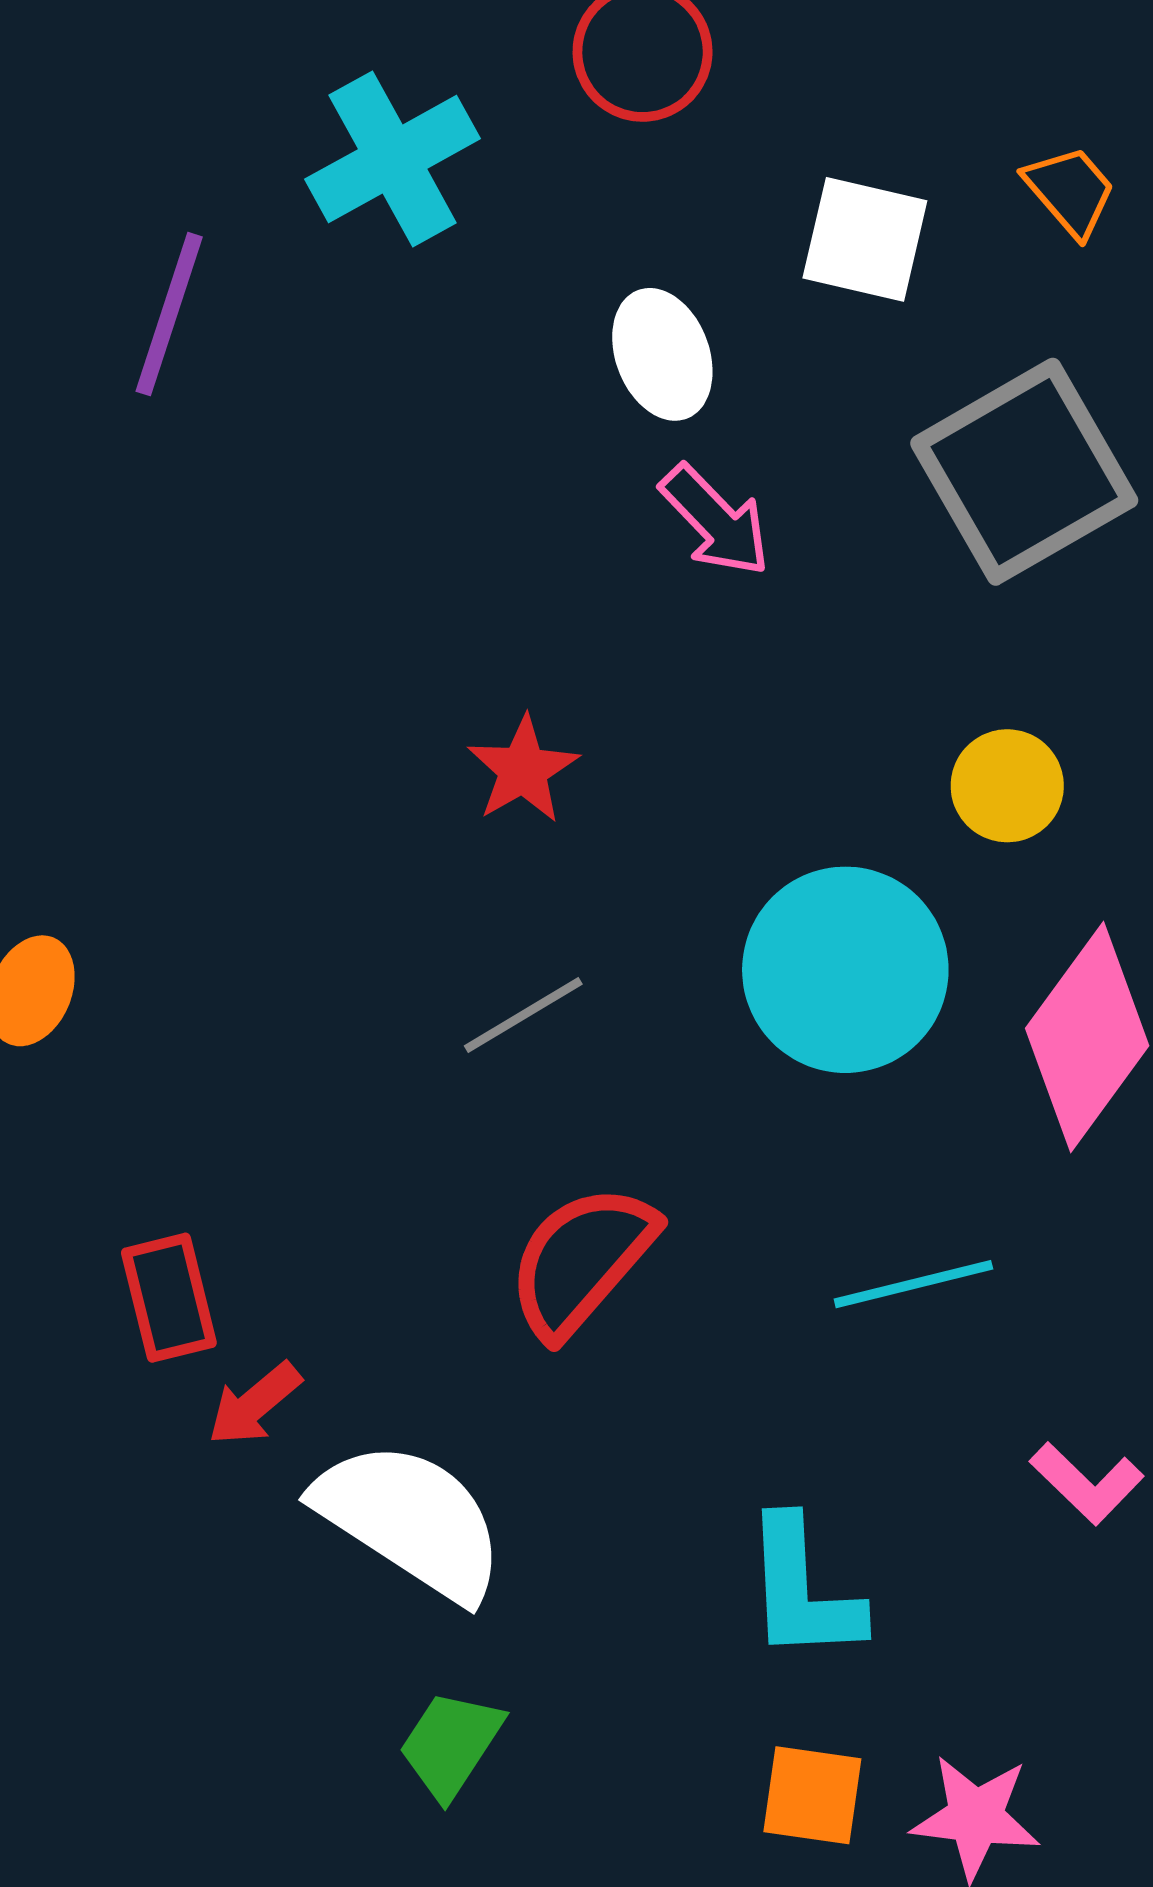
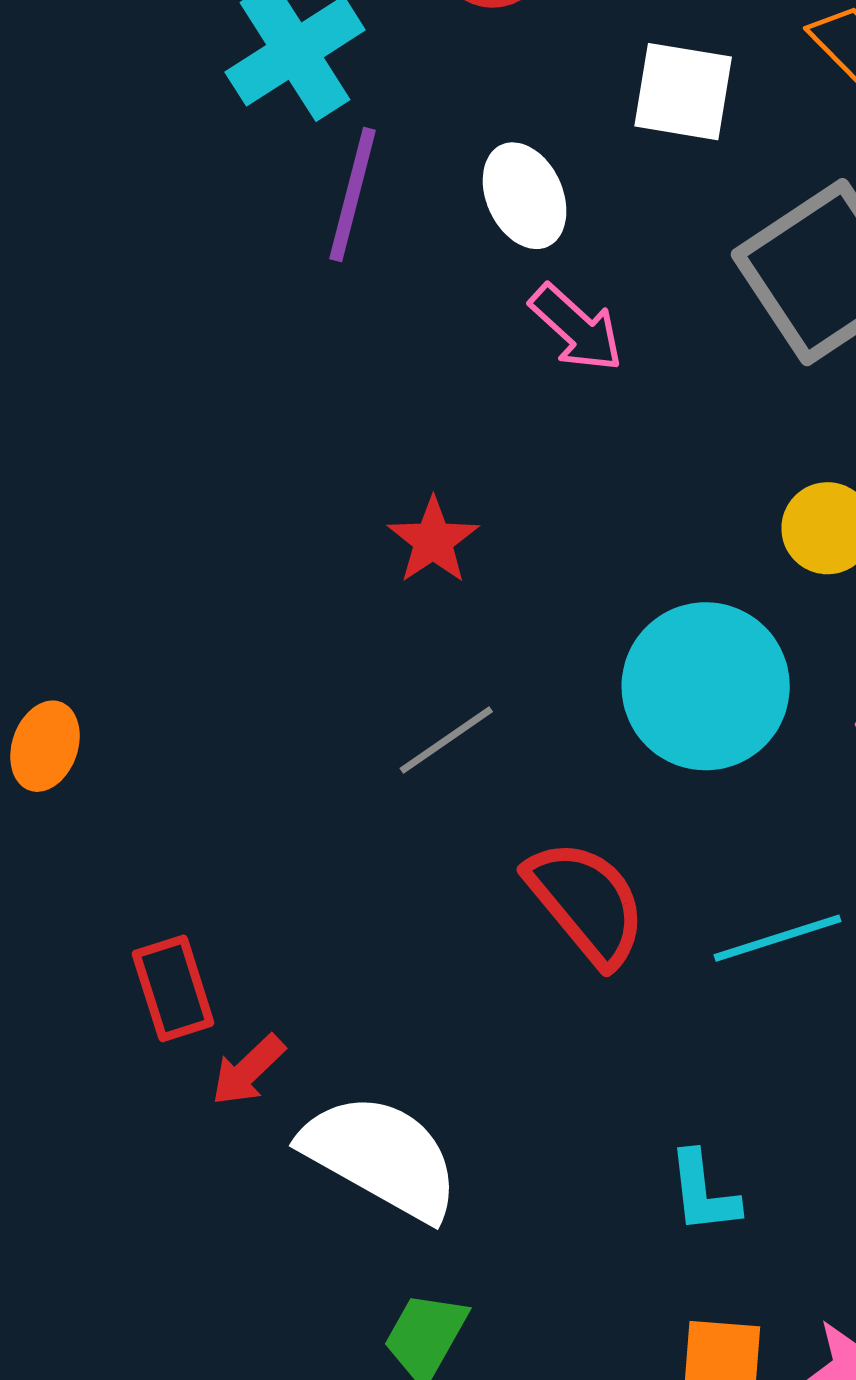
purple line: (169, 314) -> (353, 195), moved
red semicircle: (581, 1261) -> (586, 902), moved, turned 103
cyan L-shape: (802, 1590) -> (703, 1192), size x0.7

